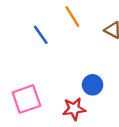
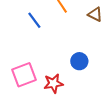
red star: (74, 109) -> (53, 83), moved

